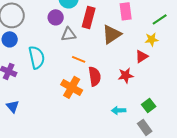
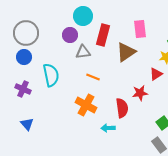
red semicircle: (95, 76) -> (122, 108), moved
cyan arrow: (119, 110) -> (108, 128), moved

